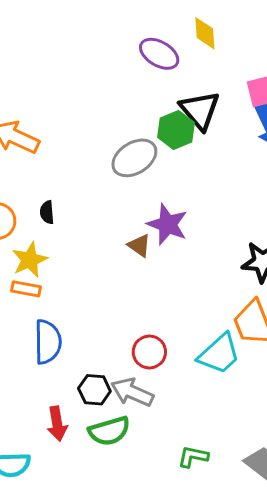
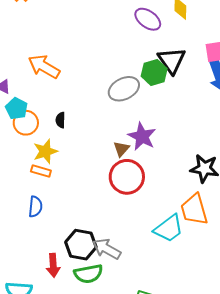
brown triangle: (139, 245) -> (121, 149), turned 30
blue semicircle: (48, 342) -> (35, 207), moved, size x0.7
red circle: (149, 352) -> (127, 177), moved, size x1.5
black hexagon: (94, 390) -> (81, 245), size x1.4

